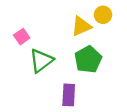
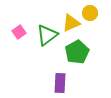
green triangle: (41, 61) -> (47, 35), moved

